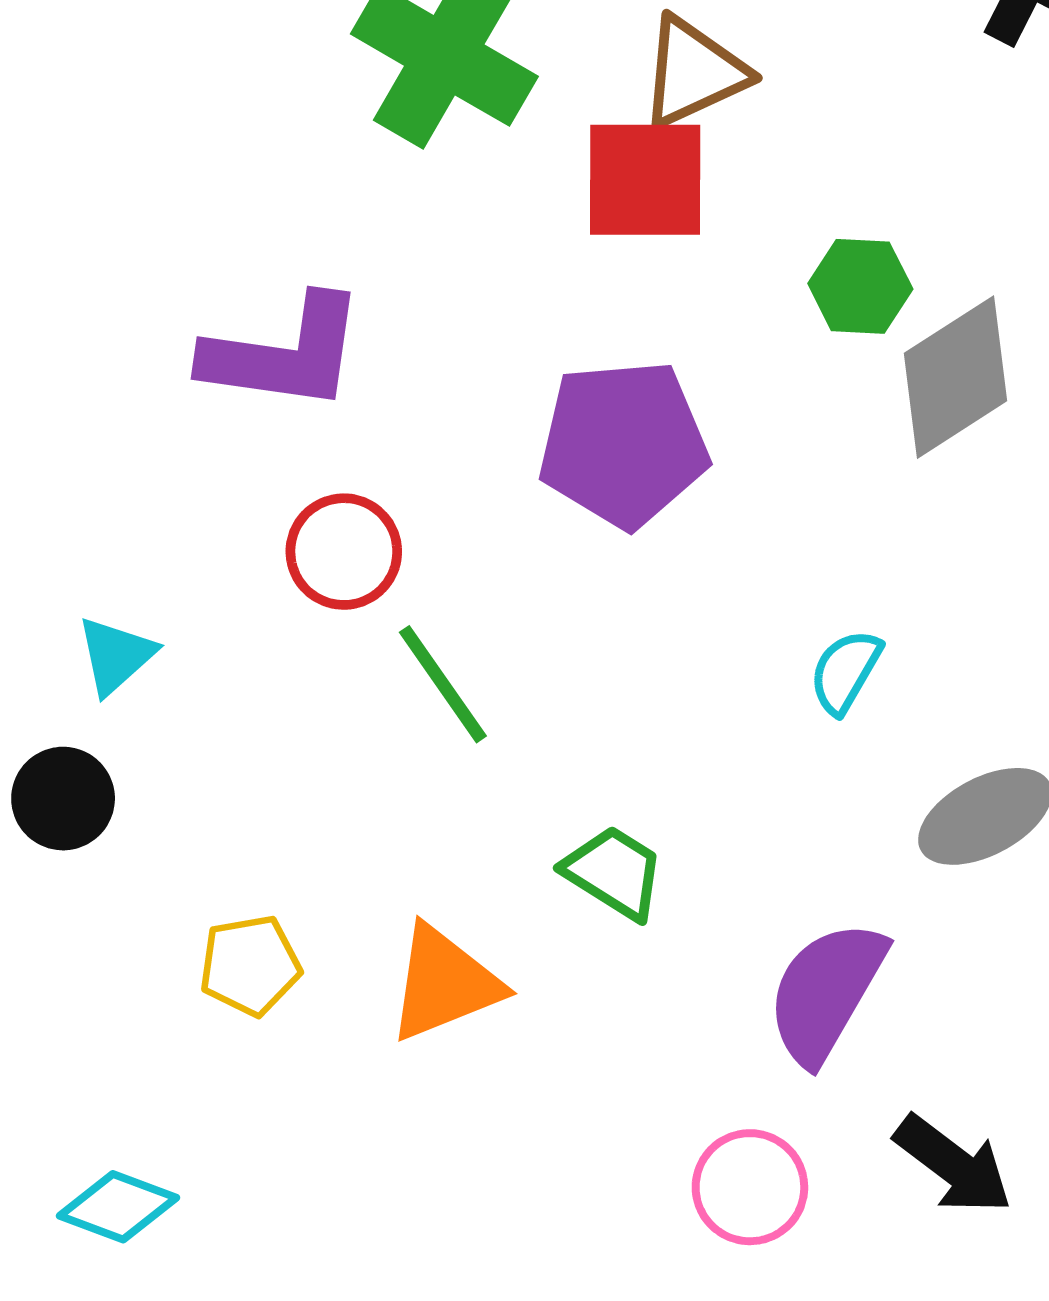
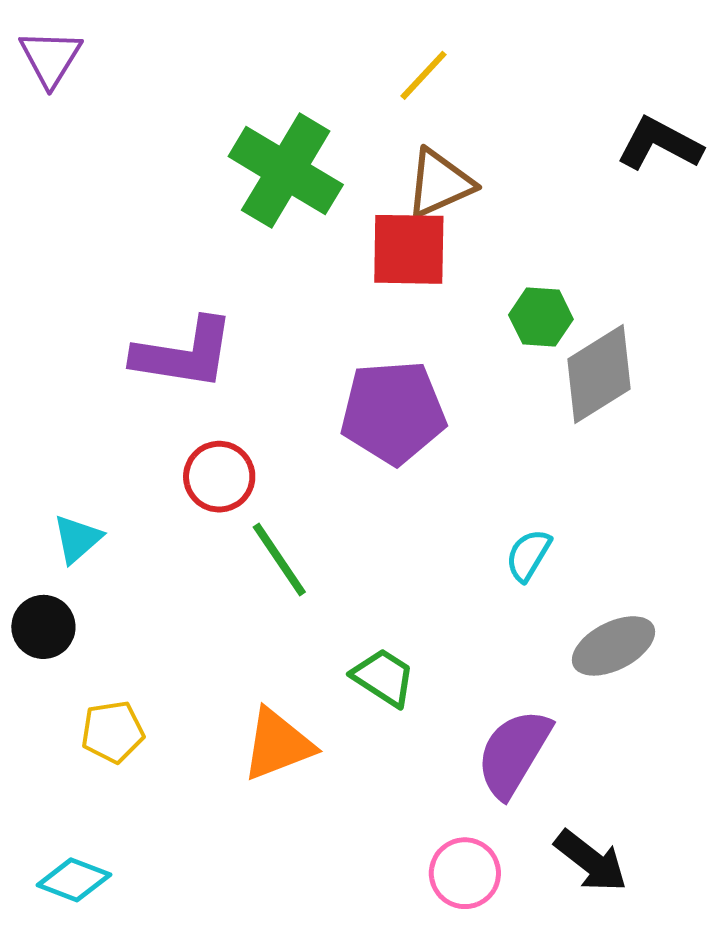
yellow pentagon: (250, 965) -> (113, 732), moved

